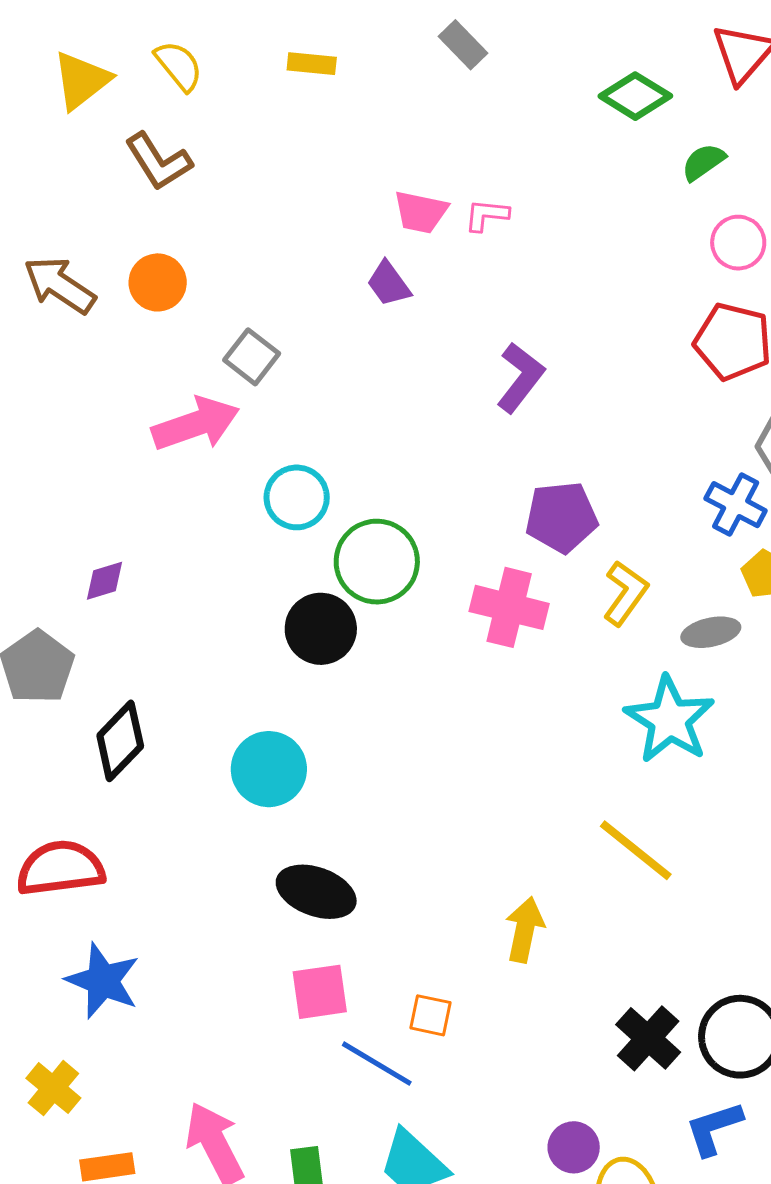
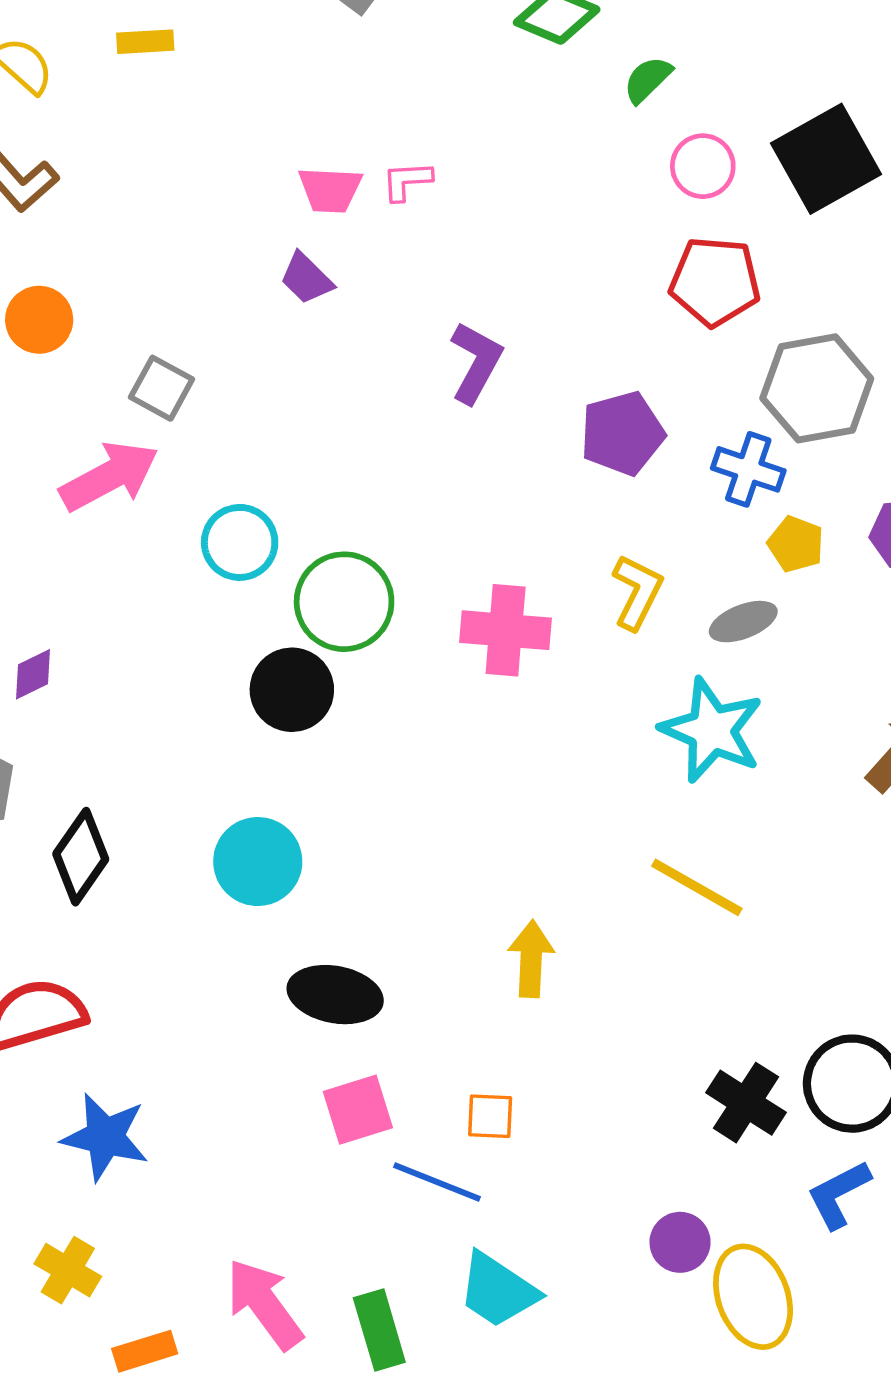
yellow rectangle: (312, 64) -> (145, 42), moved
purple pentagon: (561, 517) -> (622, 433), moved
yellow arrow: (525, 930) -> (531, 959), moved

